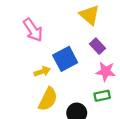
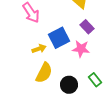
pink star: (106, 71) -> (81, 49), moved
green rectangle: (102, 96) -> (95, 80), moved, turned 64

